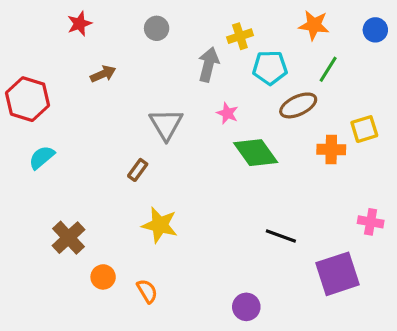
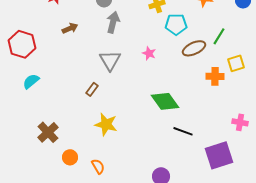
gray arrow: (209, 65) -> (113, 22), moved
green line: (328, 69) -> (219, 36), moved
green diamond: (256, 153) -> (165, 101), moved

